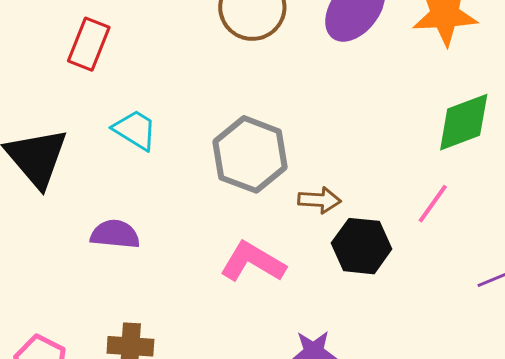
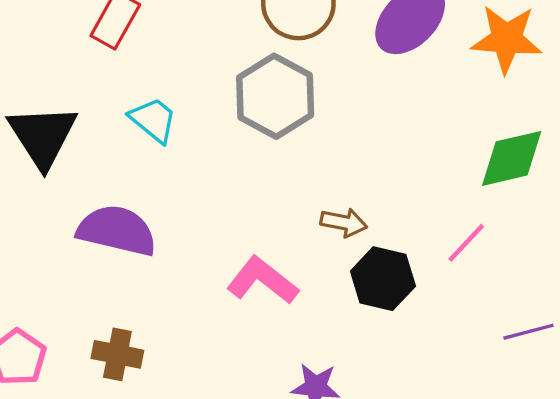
gray hexagon: (250, 154) -> (275, 96), moved
purple semicircle: (115, 234) -> (117, 231), size x1.5

